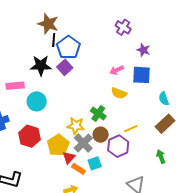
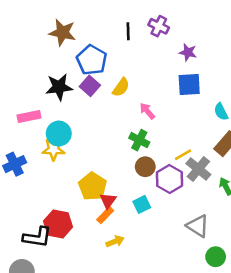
black line: (54, 40) -> (128, 31), moved
pink arrow: (117, 70) -> (147, 111), moved, turned 80
yellow semicircle: (119, 93) -> (121, 87), moved, turned -70
yellow star: (76, 126) -> (54, 149), moved
red hexagon: (29, 136) -> (58, 224), moved
gray cross: (83, 143) -> (198, 169), moved
orange rectangle: (78, 169) -> (105, 215), moved, turned -72

